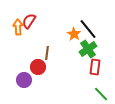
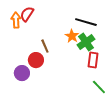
black line: (88, 29) -> (86, 22), turned -35
orange star: (74, 34) -> (72, 36), moved
brown line: (47, 53) -> (45, 46), turned -32

